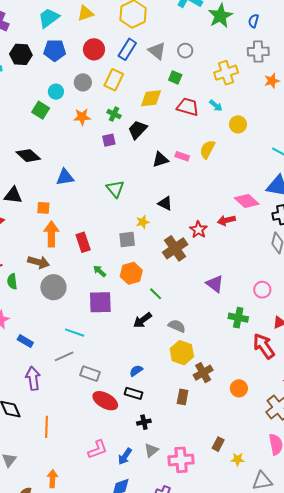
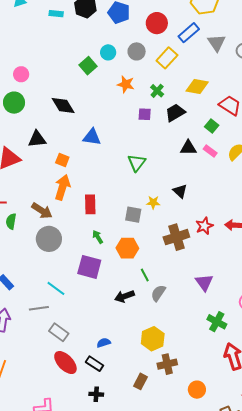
green square: (175, 77) -> (212, 126), moved
black triangle: (13, 195) -> (37, 139), turned -30
gray semicircle: (177, 326) -> (158, 293), moved, turned -96

